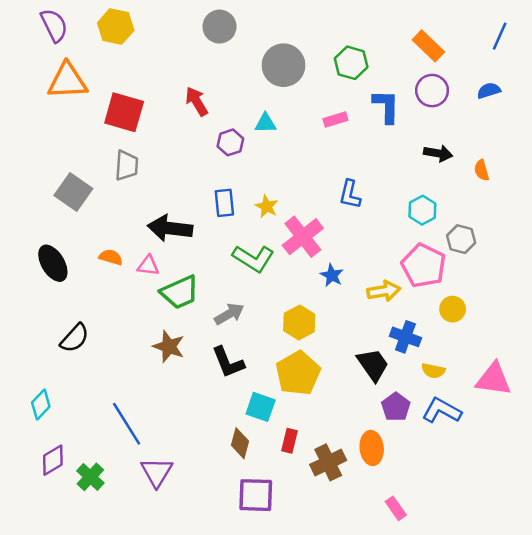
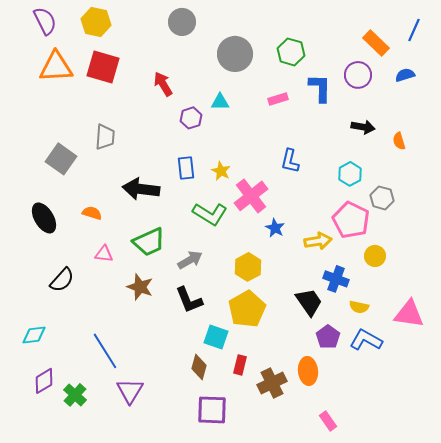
orange rectangle: (428, 46) -> (376, 43), moved
red square: (124, 112) -> (103, 67), moved
pink triangle: (148, 266) -> (104, 254), moved
cyan diamond: (41, 405) -> (34, 335), turned 40

